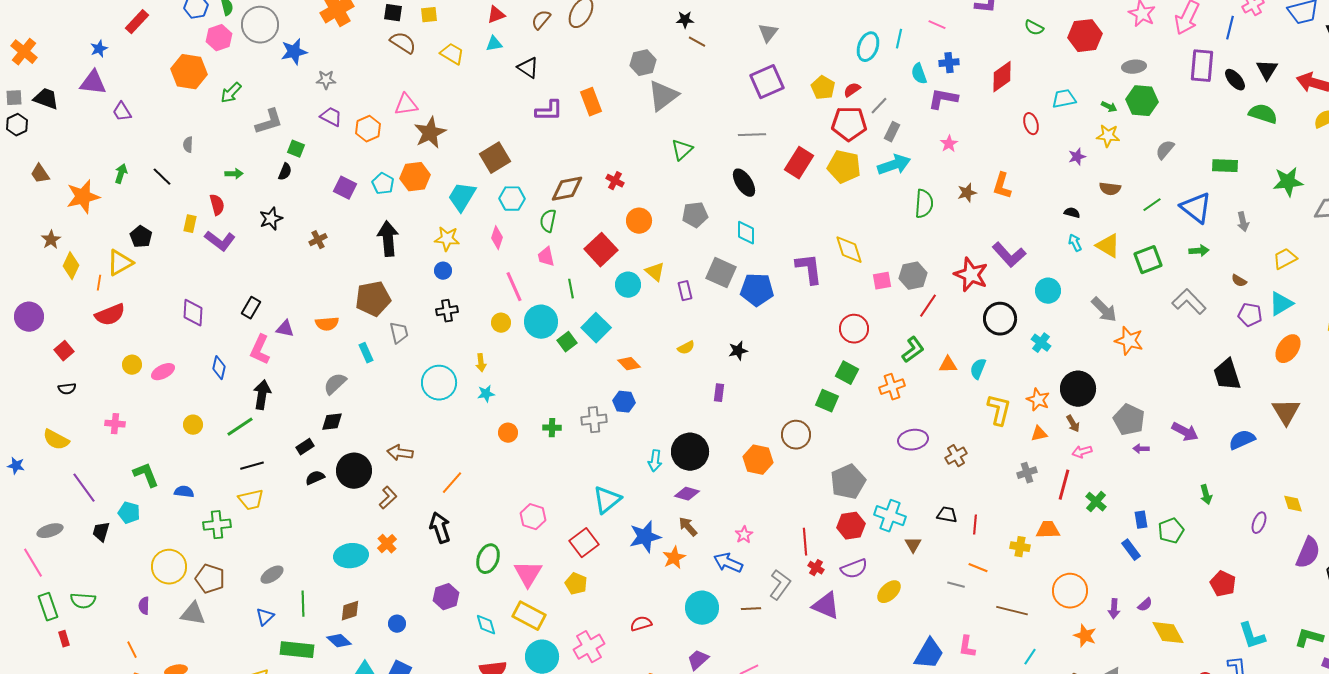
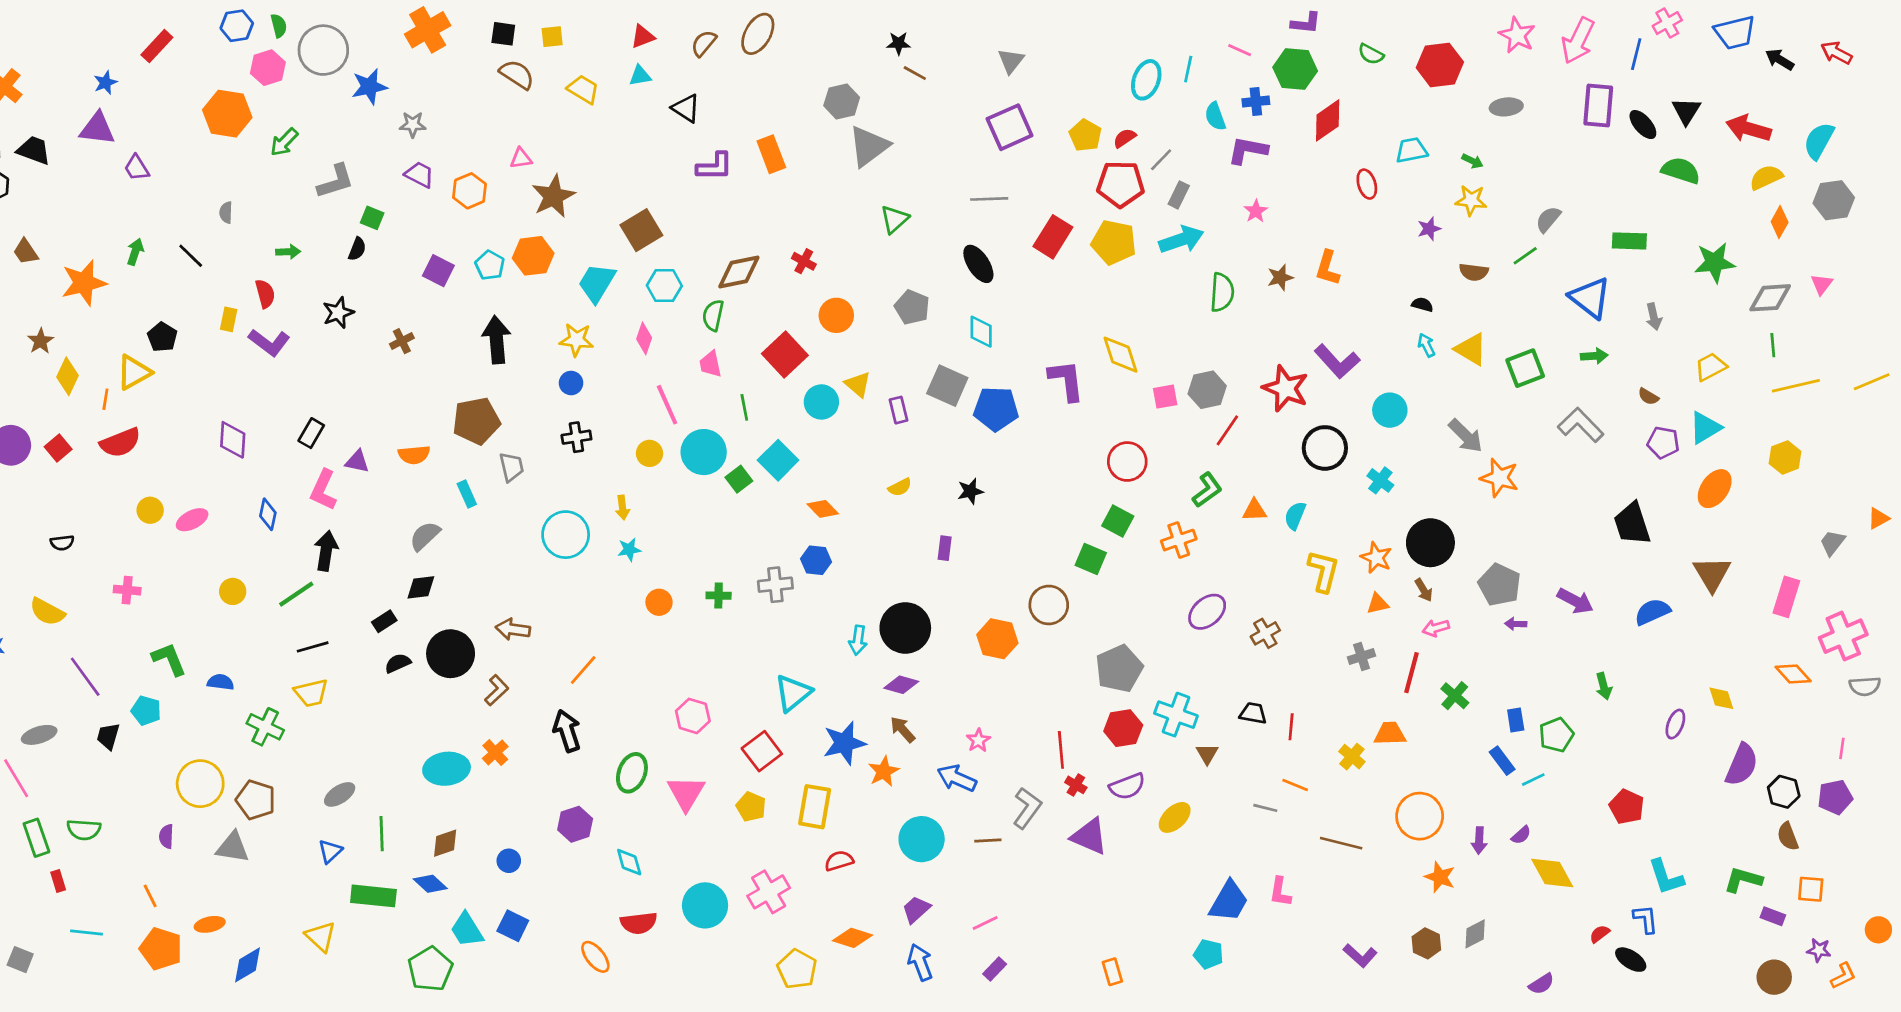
green hexagon: (1142, 101) -> (1295, 69), moved
pink triangle: (406, 105) -> (521, 158), size x0.7
green line: (1152, 205) -> (1525, 256), moved
gray pentagon: (695, 215) -> (912, 307), turned 30
red square: (64, 351) -> (58, 448), moved
purple ellipse: (913, 440) -> (1207, 612), turned -32
green cross: (217, 525) -> (265, 727), turned 32
yellow cross: (1020, 547) -> (1352, 757), turned 30
yellow rectangle: (529, 616) -> (815, 807), moved, turned 72
cyan line: (1030, 657) -> (1533, 780), moved, turned 30

